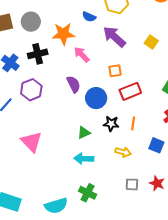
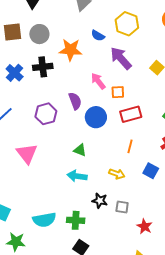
pink arrow: (82, 54) -> (98, 81), moved
purple hexagon: (31, 90) -> (46, 114), moved
black star: (111, 124) -> (100, 201), moved
green triangle: (84, 133) -> (80, 150), turned 40
red star: (157, 183) -> (144, 226), moved
green cross: (88, 193) -> (76, 220), moved, turned -30

